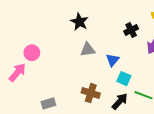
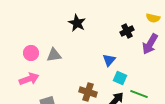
gray triangle: (88, 50) -> (54, 55), moved
pink arrow: (17, 72) -> (29, 79), moved, turned 30

